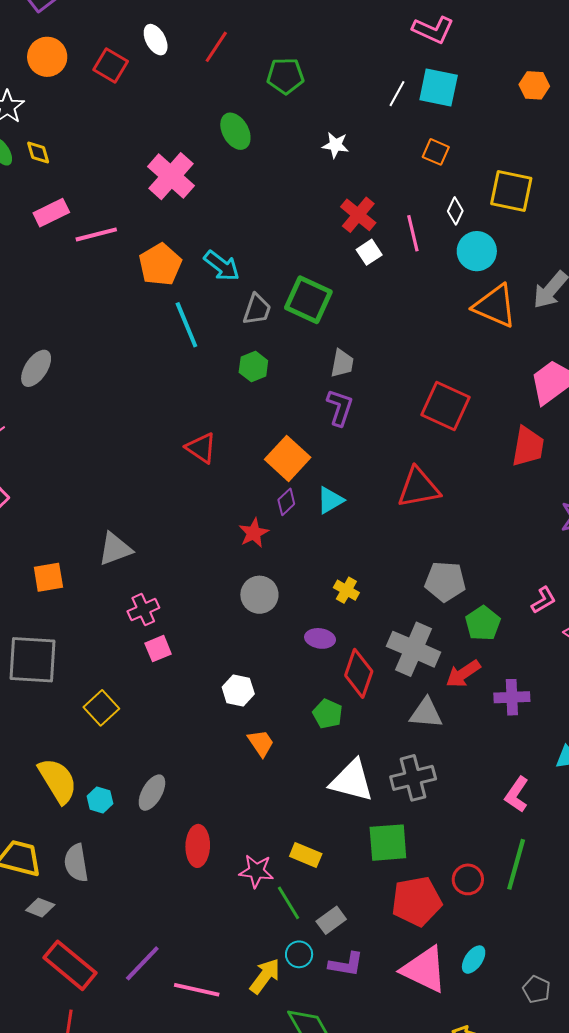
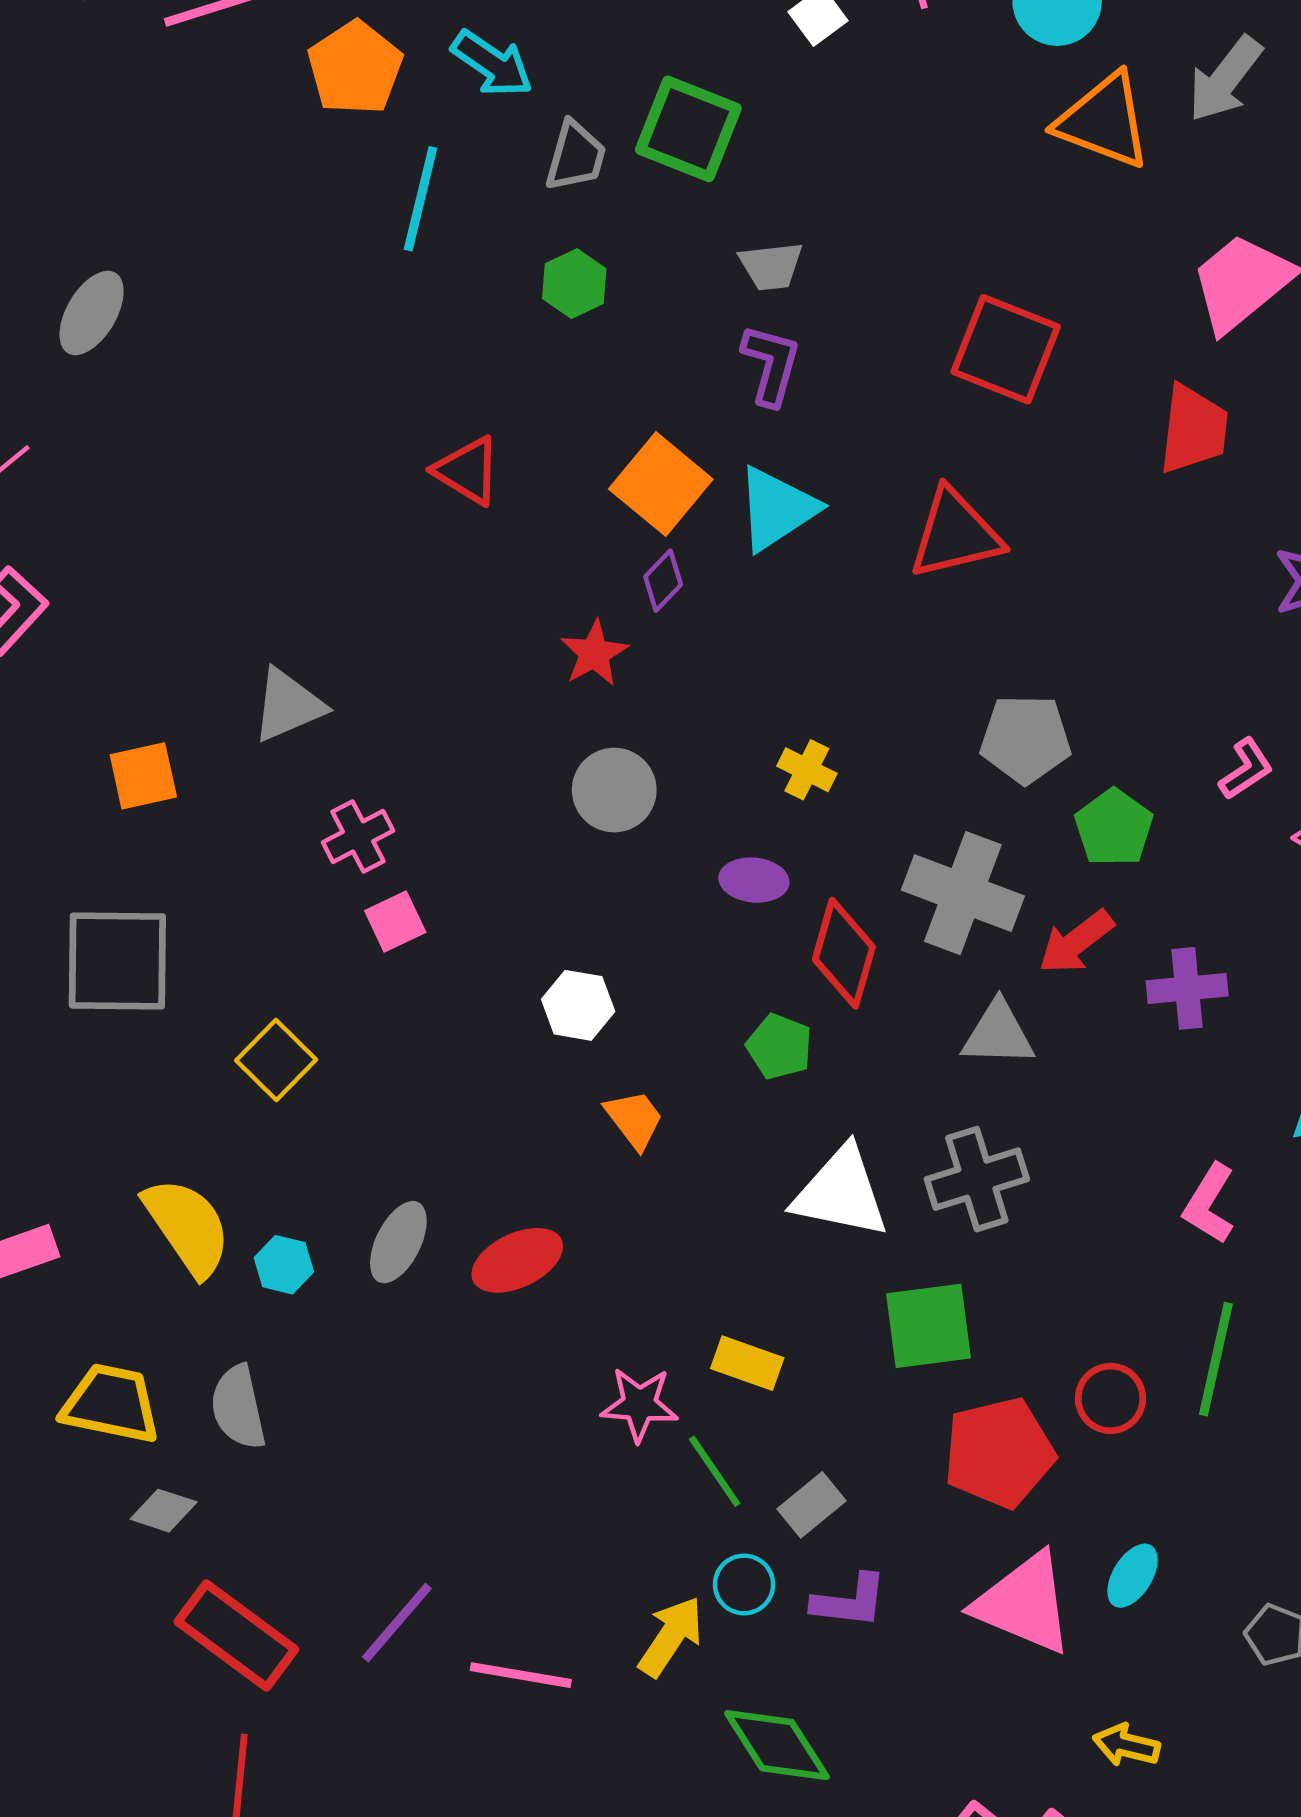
cyan line: (186, 325) -> (421, 199), turned 39
gray trapezoid: (342, 363) -> (771, 266), turned 76
cyan triangle: (330, 500) -> (777, 509), moved, size x1.4
red ellipse: (198, 846) -> (517, 1260), moved, turned 66

